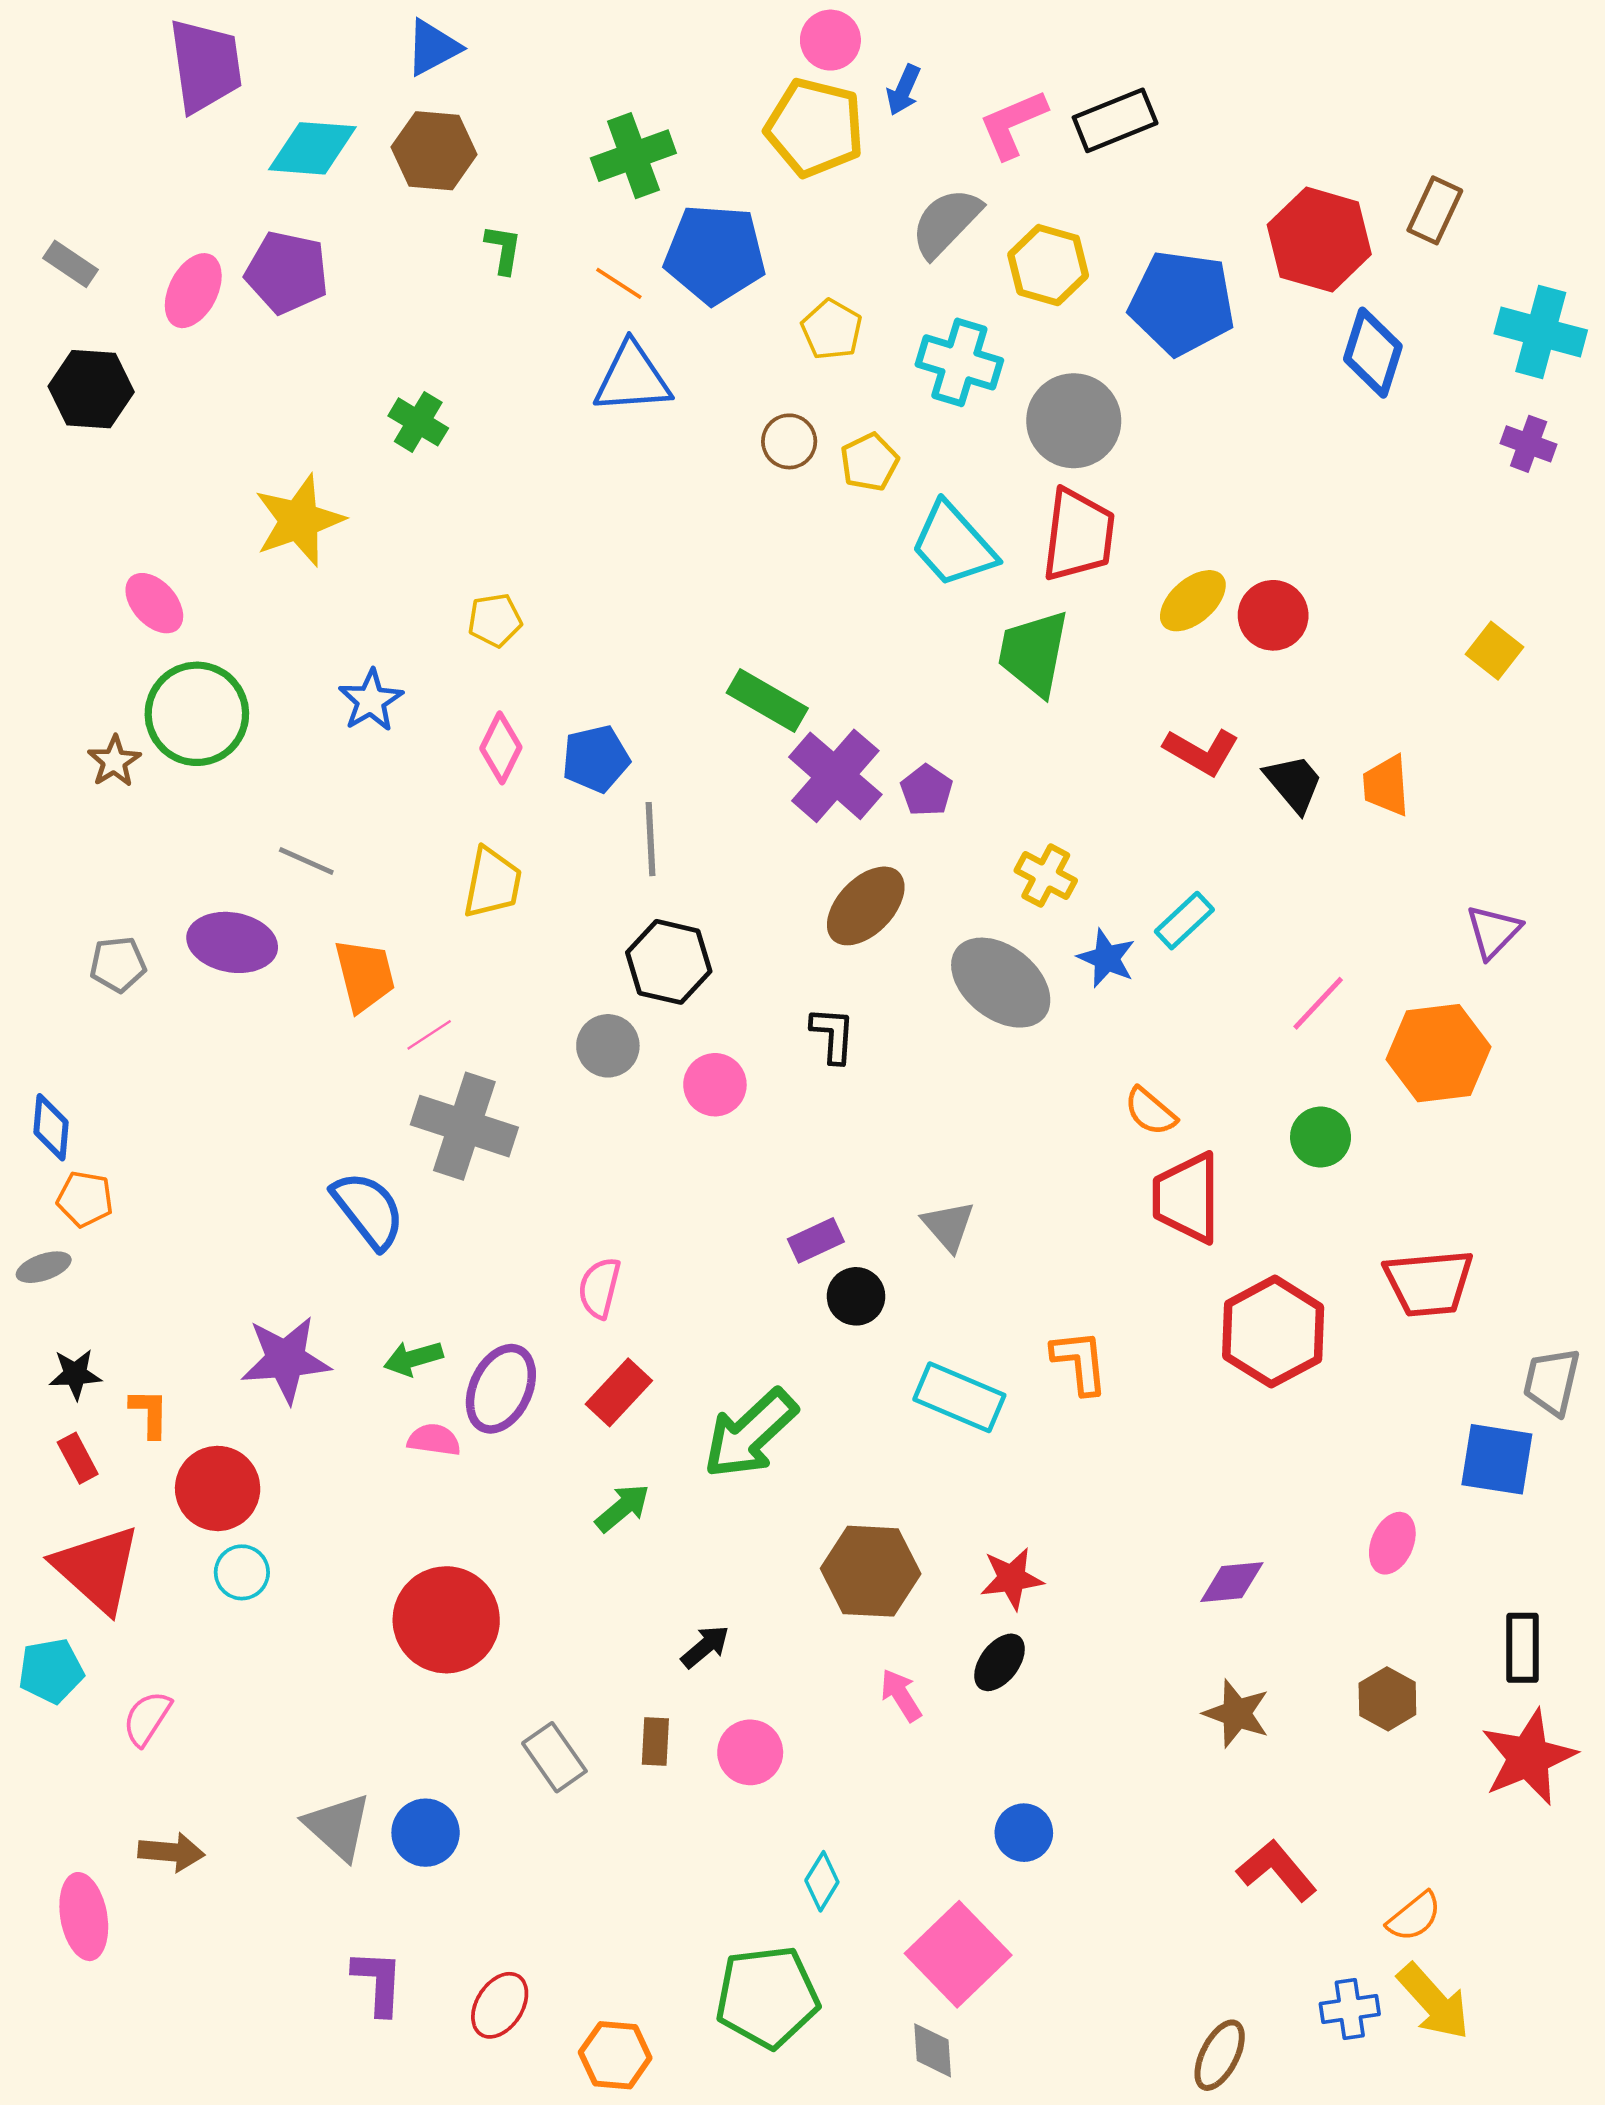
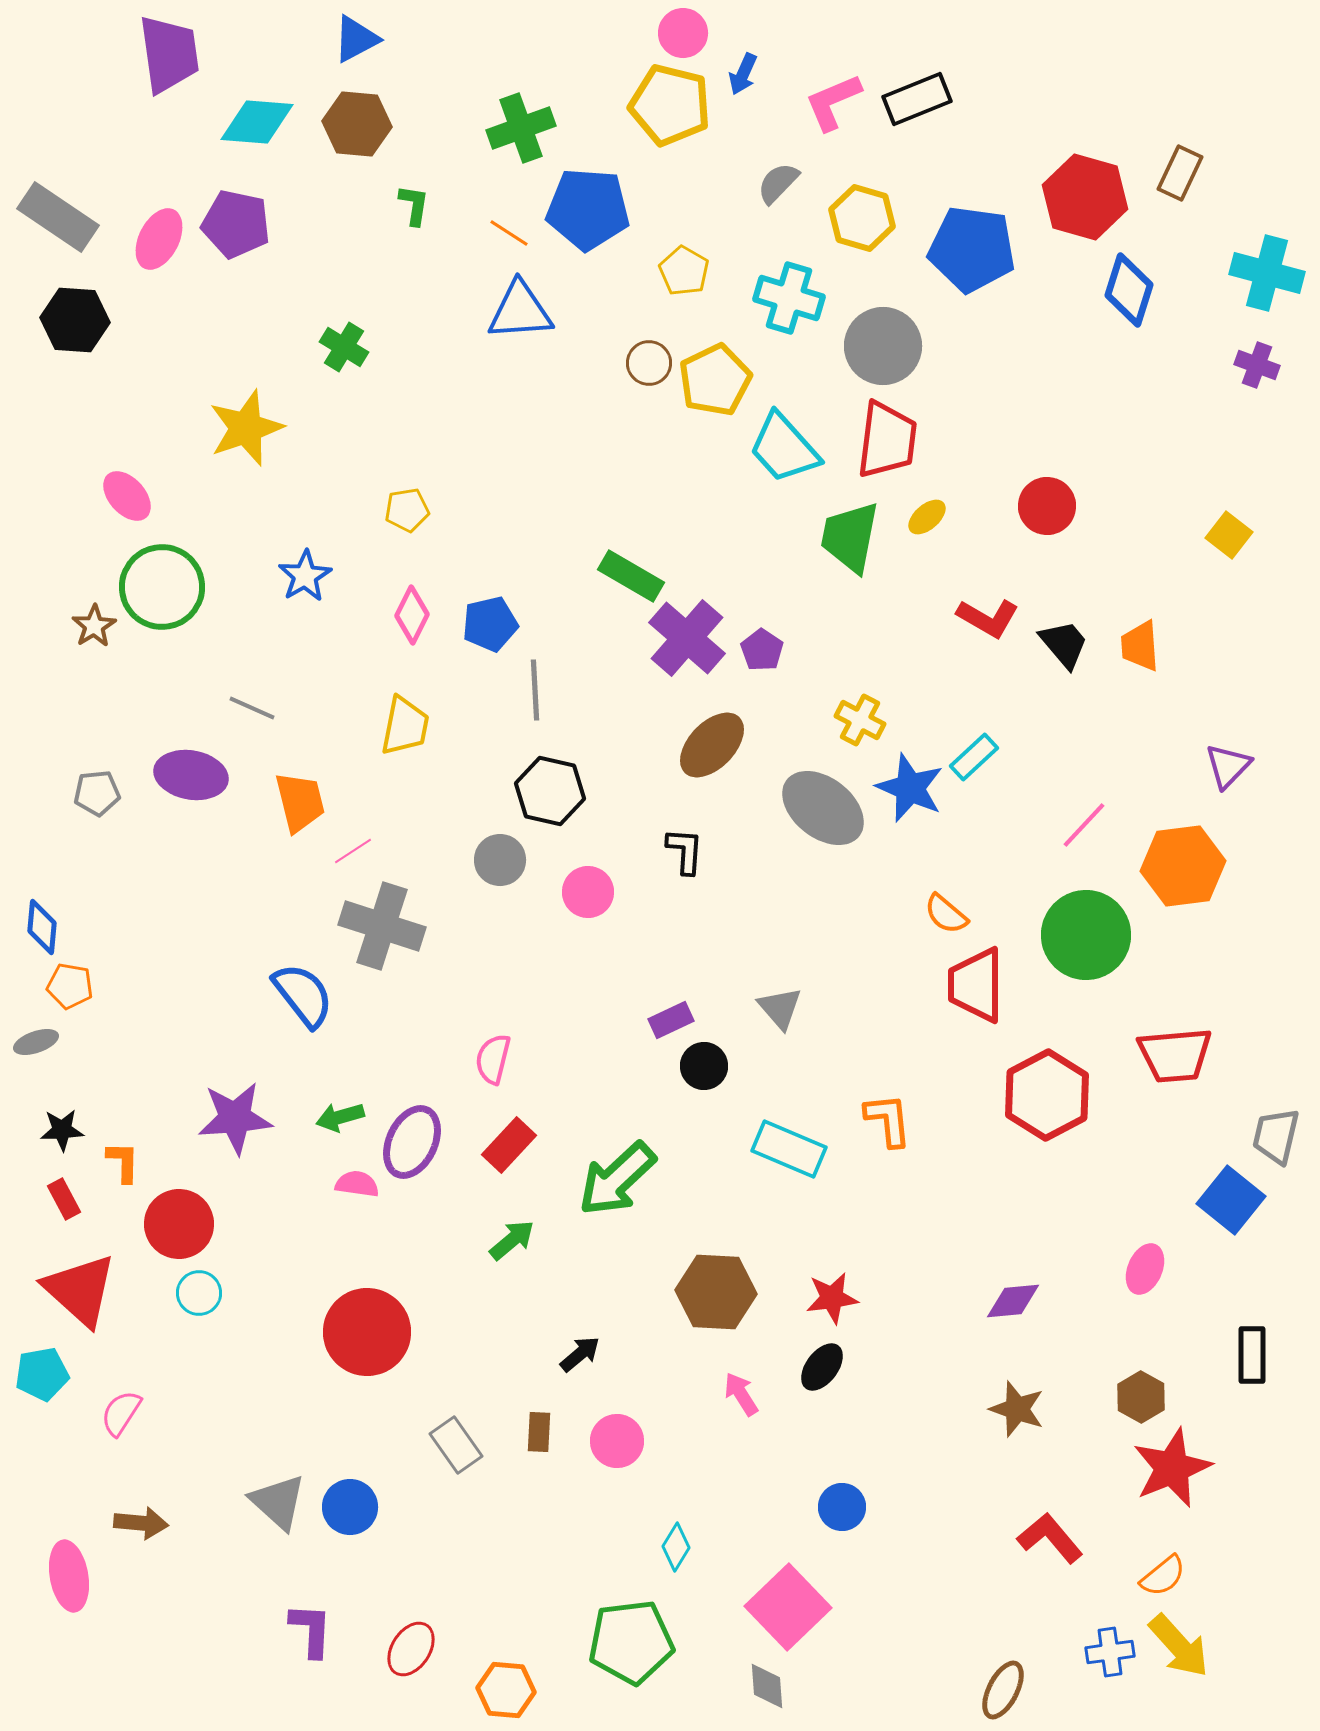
gray semicircle: (946, 223) -> (778, 183), size x0.7
gray rectangle: (70, 264) -> (58, 217), size x1.8
yellow pentagon: (869, 462) -> (715, 380), size x1.5
yellow ellipse: (1193, 601) -> (927, 517), moved, size x0.7
blue star: (1107, 958) -> (910, 788), size x1.4
green circle: (1321, 1137) -> (1086, 935), size x1.8
blue square: (1497, 1459) -> (1231, 1200), turned 30
red star: (1529, 1757) -> (1172, 1468), moved

